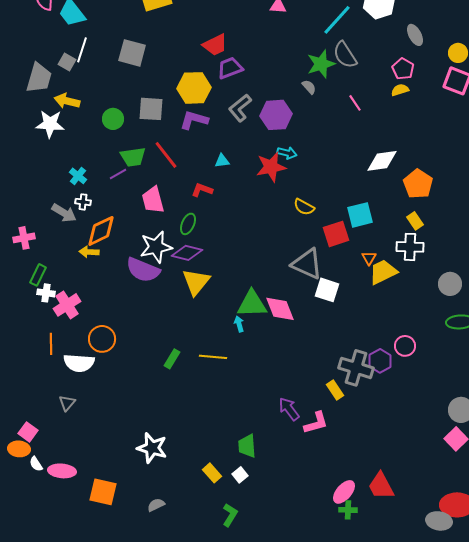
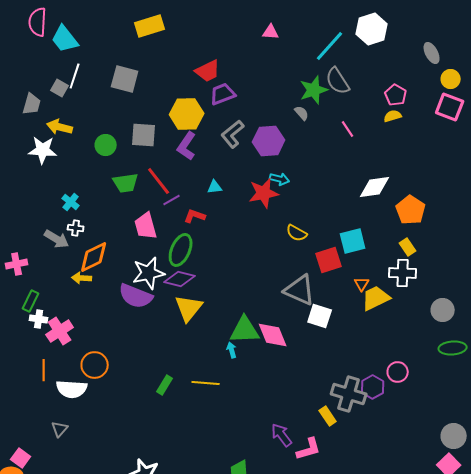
gray ellipse: (415, 35) -> (432, 53), moved
gray trapezoid: (39, 78) -> (32, 104), size x0.7
purple L-shape: (194, 120) -> (187, 146), turned -72
purple line: (118, 174) -> (172, 200), moved
green ellipse: (188, 224) -> (181, 250), size x1.5

